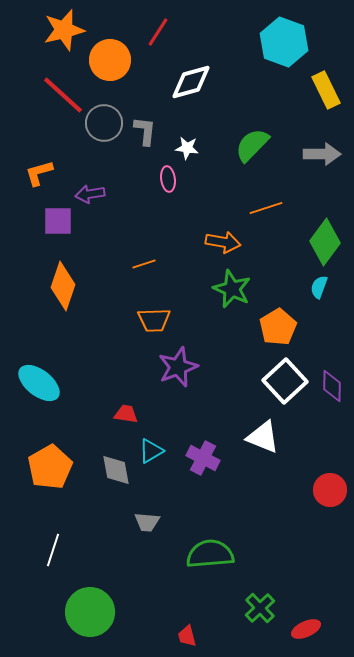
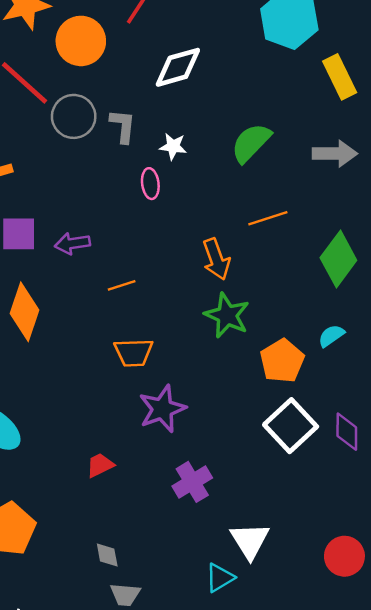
purple arrow: (90, 194) -> (72, 243), moved
orange arrow: (223, 242) -> (216, 259), turned 60
cyan semicircle: (319, 287) -> (331, 336), moved, turned 35
red trapezoid: (126, 414) -> (100, 465), turned -35
white triangle: (263, 437) -> (250, 541), moved, turned 36
cyan triangle: (151, 451) -> (220, 578), moved
purple cross: (203, 458) -> (192, 482), moved, turned 32
gray diamond: (116, 470) -> (107, 555), moved, size x0.7

